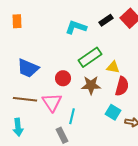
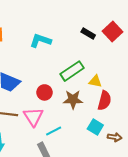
black rectangle: (106, 20) -> (88, 34), turned 64
cyan L-shape: (76, 27) -> (40, 41), moved
cyan line: (72, 116) -> (54, 131), turned 49

